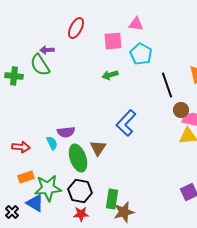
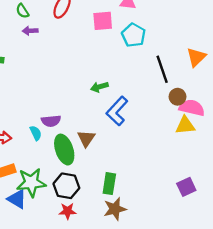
green semicircle: (40, 65) -> (22, 11), moved, size x0.6
green arrow: (110, 75) -> (99, 87), moved
green rectangle: (112, 199) -> (109, 184), moved

